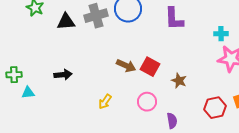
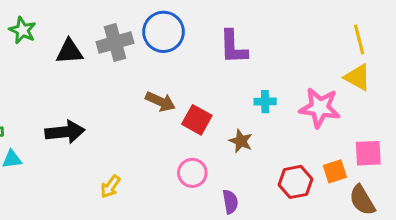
cyan cross: (221, 34) -> (265, 102), moved
brown arrow: (126, 66) -> (160, 102), moved
black arrow: (63, 75) -> (65, 132), size x1.4
yellow arrow: (105, 102) -> (110, 187), moved

